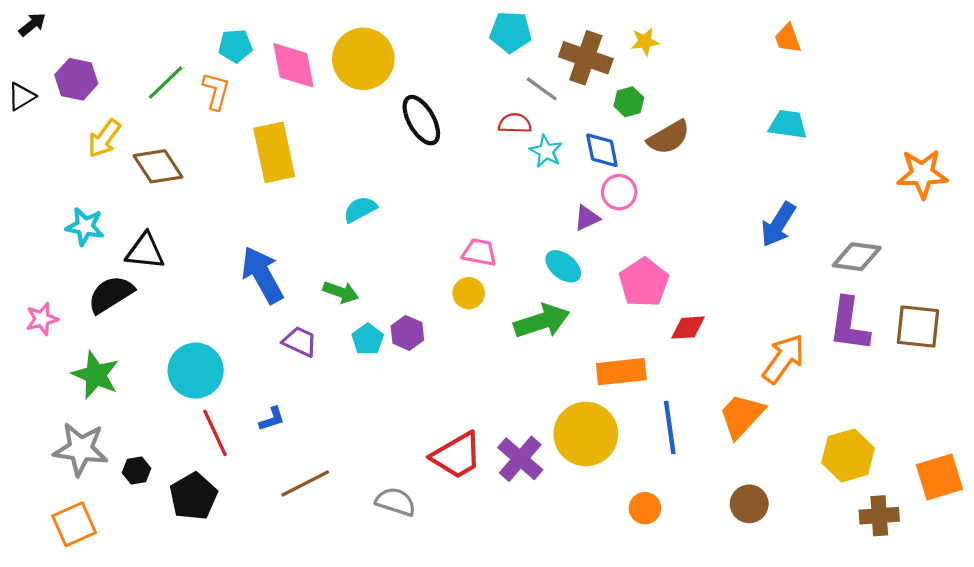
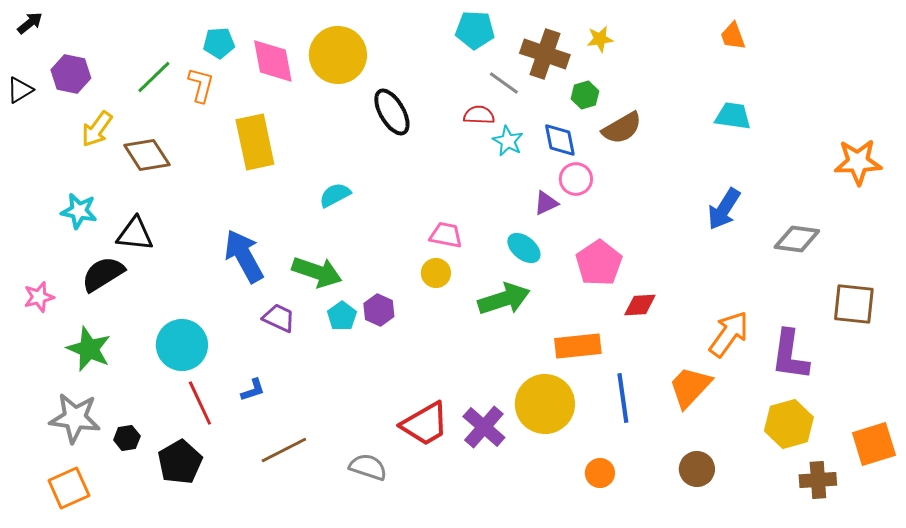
green arrow: (341, 292) -> (317, 272), size x1.5
purple L-shape: (849, 324) -> (790, 355), moved

